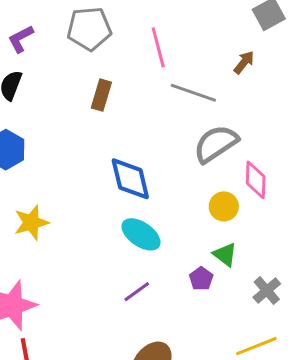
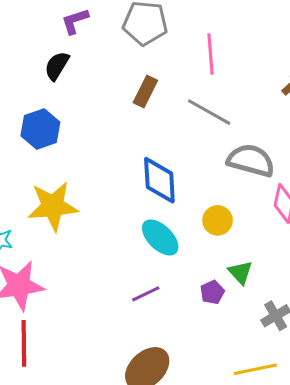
gray line: (193, 93) -> (209, 112), moved
gray semicircle: (216, 144) -> (251, 160), turned 39
yellow circle: (224, 206) -> (218, 220), moved
yellow star: (31, 223) -> (53, 206), size x1.4

